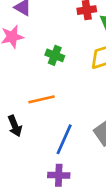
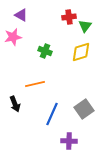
purple cross: (59, 175) -> (69, 141), moved

